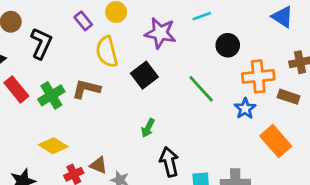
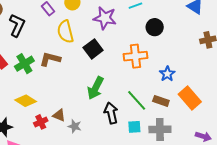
orange cross: (258, 76) -> (135, 56), moved
green line: (201, 89) -> (137, 100), moved
brown rectangle: (289, 97) -> (161, 101), moved
green arrow: (148, 128) -> (96, 88), size x1.6

